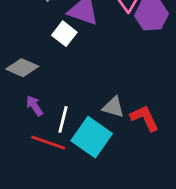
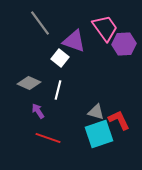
white line: (63, 119) -> (58, 90), moved
cyan square: (92, 137) -> (99, 134), moved, turned 36

